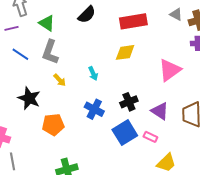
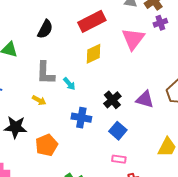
gray L-shape: (50, 52) -> (45, 73), moved
pink triangle: (170, 70) -> (133, 39), moved
blue square: (125, 133) -> (118, 131), size x0.7
pink rectangle: (150, 137) -> (119, 159), moved

